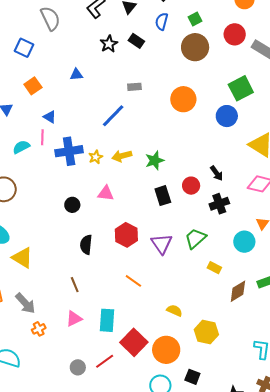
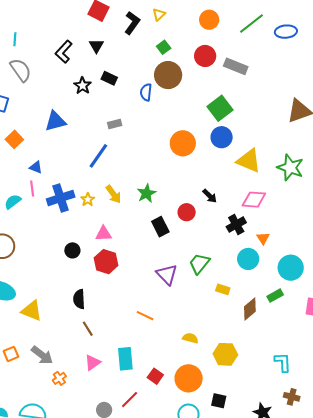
blue semicircle: (162, 21) -> (146, 92), moved
blue triangle: (76, 75) -> (55, 121), size x1.6
orange circle: (183, 99) -> (183, 143), moved
blue circle: (227, 116) -> (222, 137), moved
yellow arrow: (122, 156) -> (113, 194), turned -102
black cross: (219, 204) -> (236, 225), moved
red hexagon: (126, 235) -> (106, 262), moved
black semicircle: (86, 245) -> (79, 299), moved
red square: (134, 342) -> (155, 376), size x0.6

